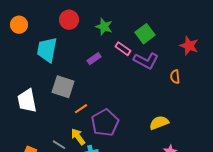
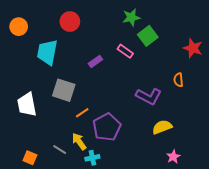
green star: (104, 27) -> (131, 17), moved, turned -30
purple L-shape: (146, 61) -> (149, 96), moved

